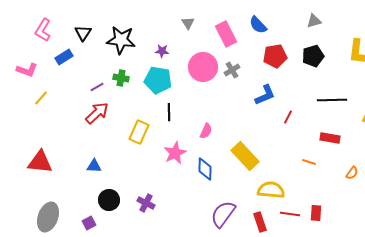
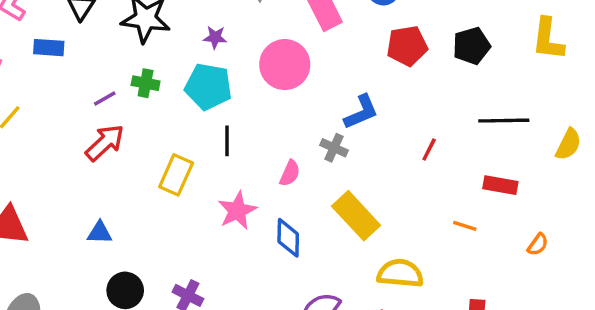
blue rectangle: (64, 57) -> (49, 48), turned 36
gray cross: (232, 70) -> (334, 148), moved, turned -35
blue L-shape: (265, 95) -> (361, 112), moved

